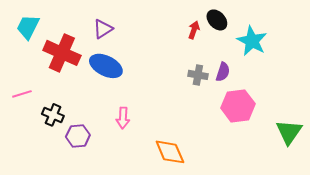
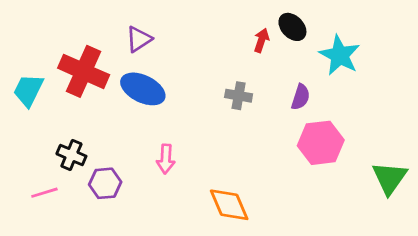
cyan trapezoid: (28, 27) -> (28, 90), moved
gray cross: (198, 75) -> (239, 96), moved
pink line: (22, 94) -> (44, 193), moved

